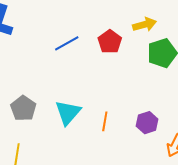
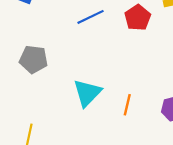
gray pentagon: (23, 108) -> (34, 59), moved, turned -30

